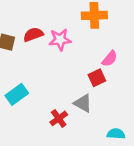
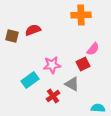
pink star: (60, 40) -> (52, 65), moved
cyan rectangle: (17, 94) -> (30, 80), moved

